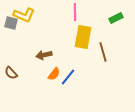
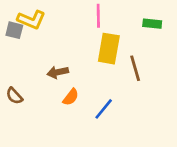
green rectangle: (116, 18) -> (152, 24), turned 32
blue line: (68, 77) -> (104, 109), moved

